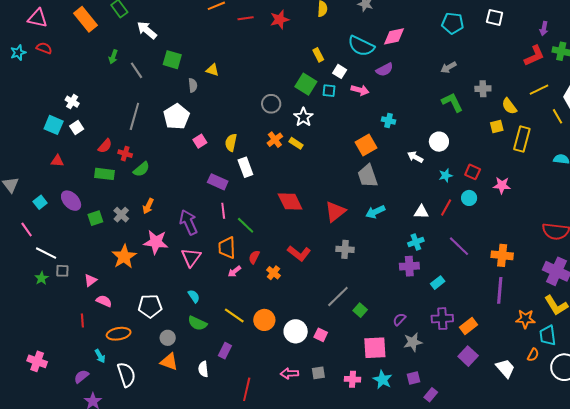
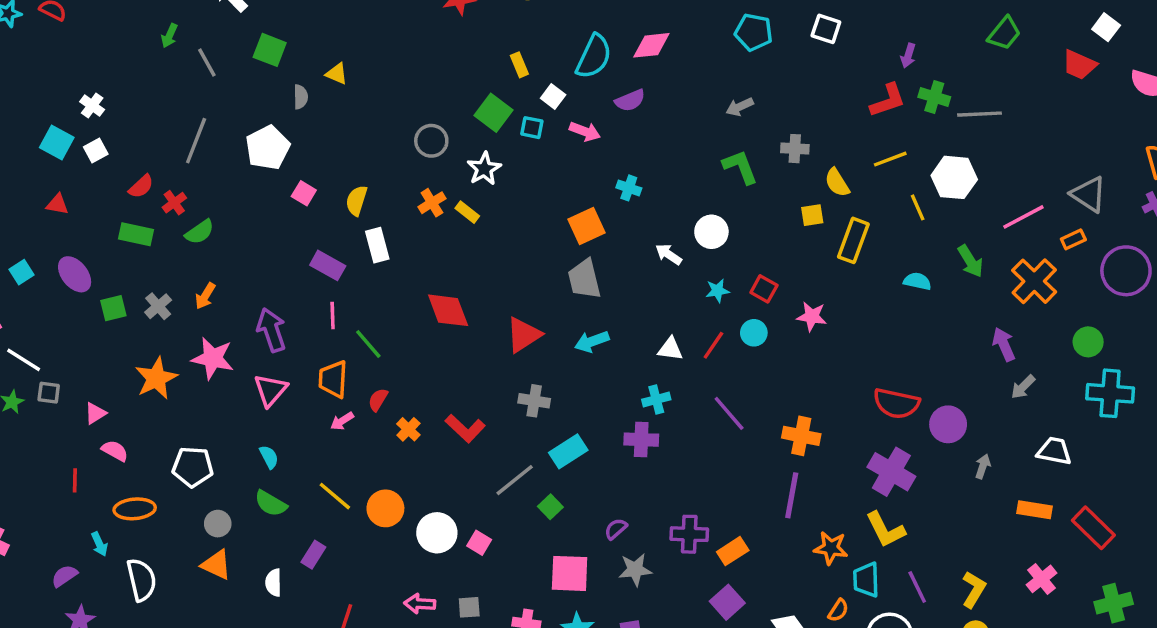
cyan semicircle: (361, 46) -> (594, 57), turned -96
pink square: (200, 141) -> (304, 193), turned -32
red cross: (125, 154) -> (174, 203), turned 32
red L-shape: (299, 253) -> (465, 428), moved
cyan rectangle: (438, 283) -> (568, 451), moved, size x1.5

